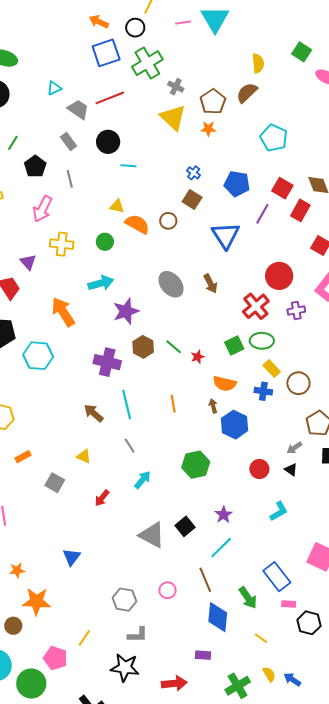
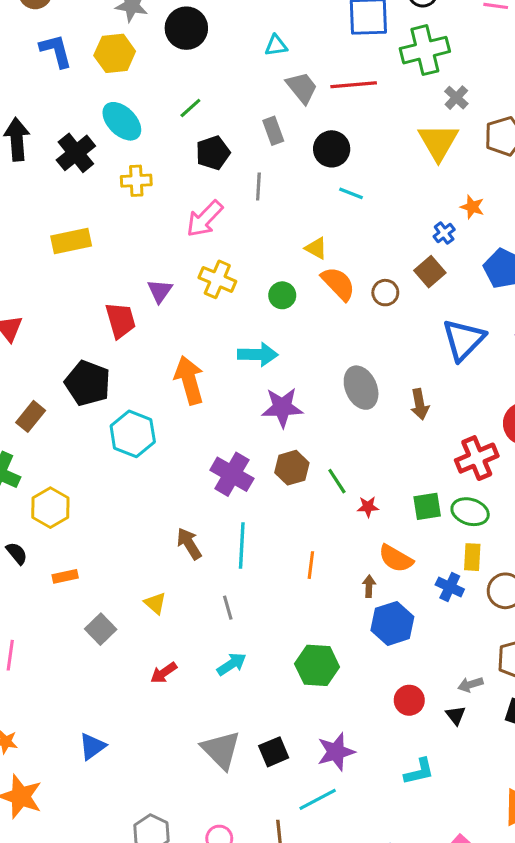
orange star: (208, 129) -> (472, 207), moved
yellow rectangle: (272, 369) -> (472, 557), turned 30
purple star: (224, 515) -> (336, 752), size x1.4

